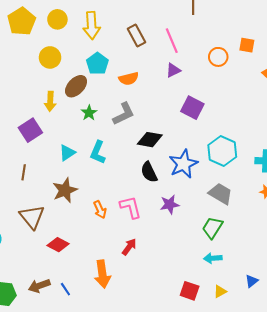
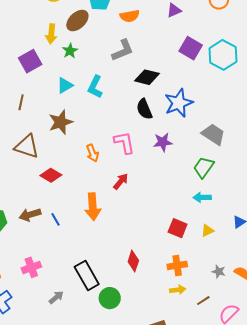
green star: (89, 113) -> (70, 51), moved
cyan hexagon: (222, 151) -> (223, 55), moved
orange arrow: (100, 210) -> (92, 153), moved
brown triangle: (32, 217) -> (27, 147), turned -36

